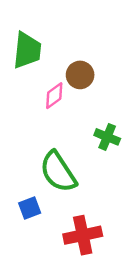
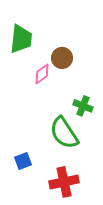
green semicircle: (58, 172) -> (64, 133), moved

